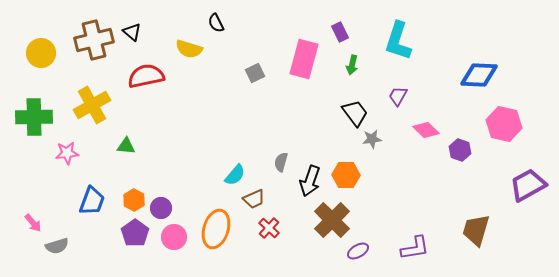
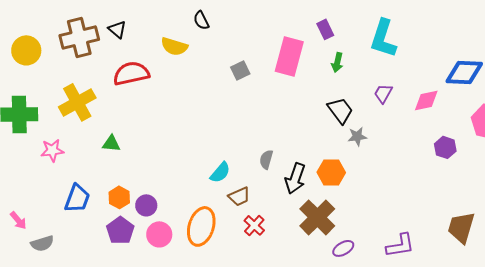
pink diamond: (426, 130) -> (426, 100), moved, turned -56

